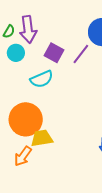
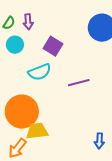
purple arrow: (28, 29) -> (28, 22), size x0.6
purple line: (81, 54) -> (79, 83), moved, turned 35

